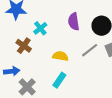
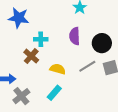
cyan cross: (40, 28) -> (41, 39), turned 32
brown cross: (24, 46) -> (31, 56), moved

